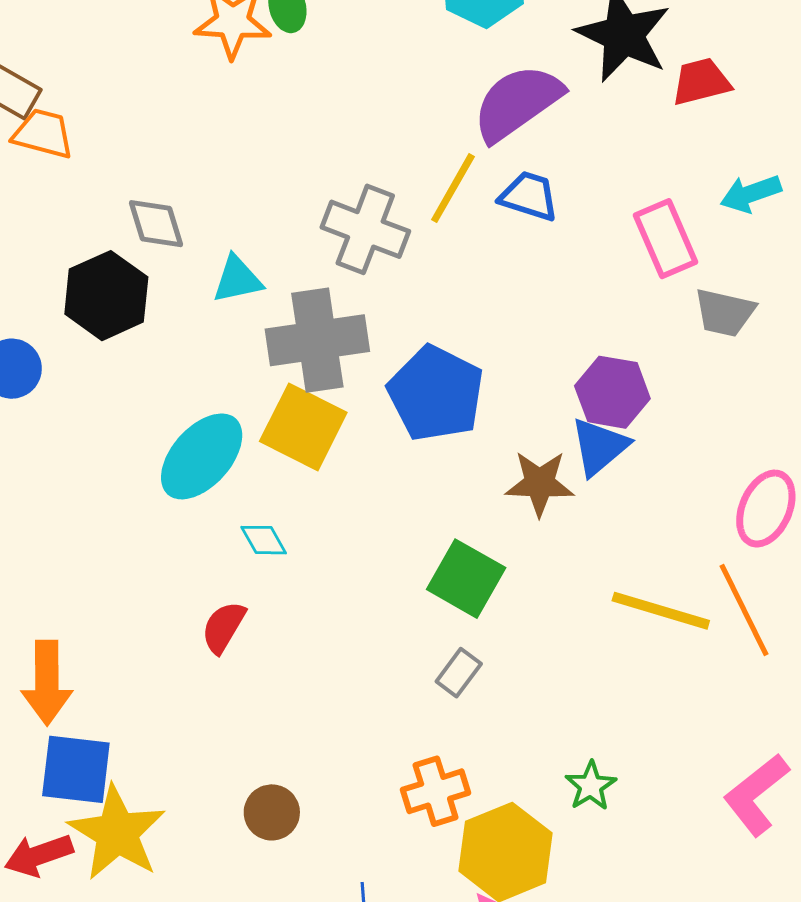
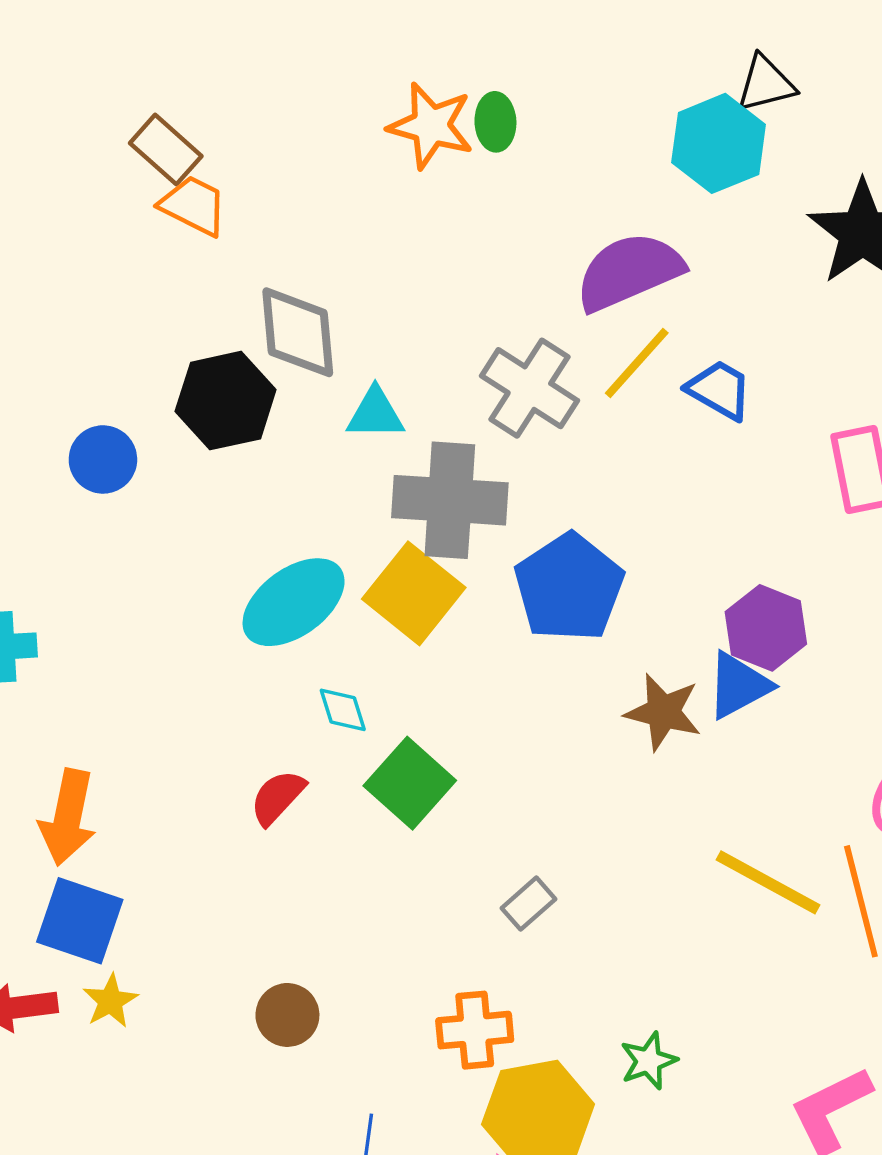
purple semicircle: (517, 103) -> (629, 272), moved
gray diamond: (156, 224) -> (298, 332), size x1.4
green square: (466, 579) -> (410, 783), moved
yellow star: (117, 833) -> (110, 1001), size x0.5

